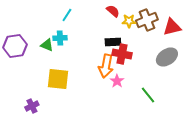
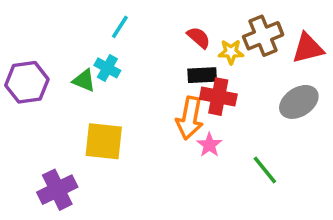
red semicircle: (113, 11) -> (199, 38), moved
yellow star: (129, 21) -> (231, 52), moved
cyan cross: (60, 38) -> (107, 68), turned 32
purple cross: (32, 106) -> (57, 190), size x1.5

